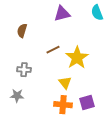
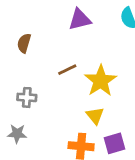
yellow triangle: (65, 83) -> (95, 116), moved

